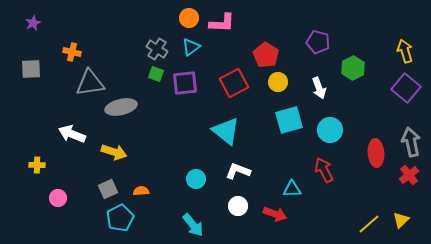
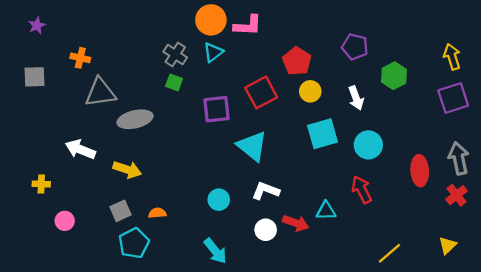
orange circle: (189, 18) -> (211, 20), size x1.4
purple square: (185, 83) -> (216, 109), moved
purple square: (406, 88) -> (453, 98), turned 32
red arrow: (275, 214) -> (296, 223), moved
yellow line: (369, 224) -> (390, 253), moved

